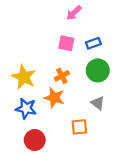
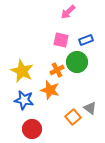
green circle: (98, 70) -> (77, 62), moved
gray triangle: (98, 103) -> (90, 108), moved
orange square: (79, 127) -> (73, 117), turned -35

